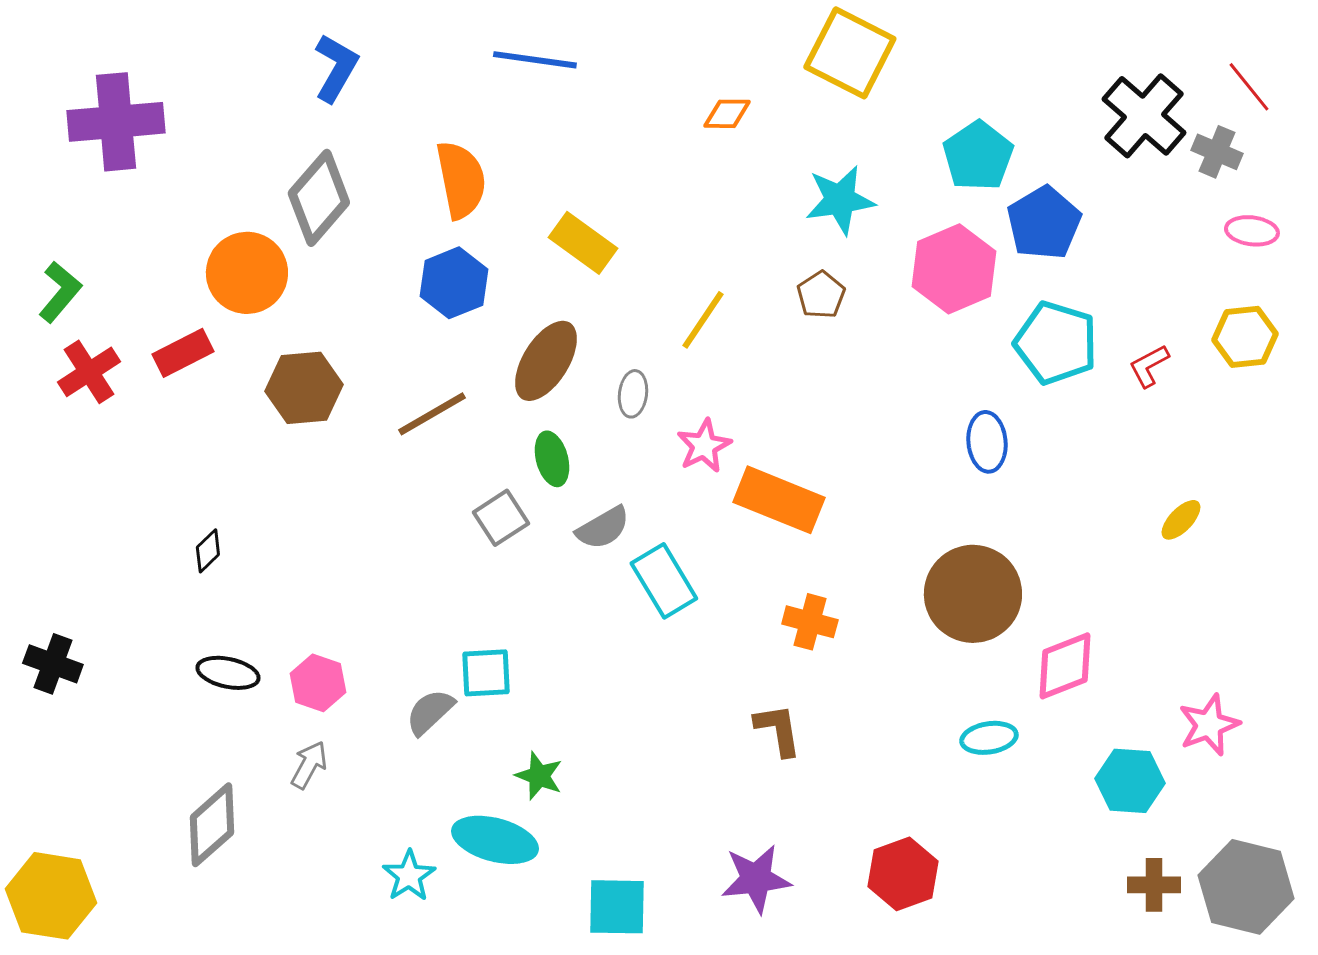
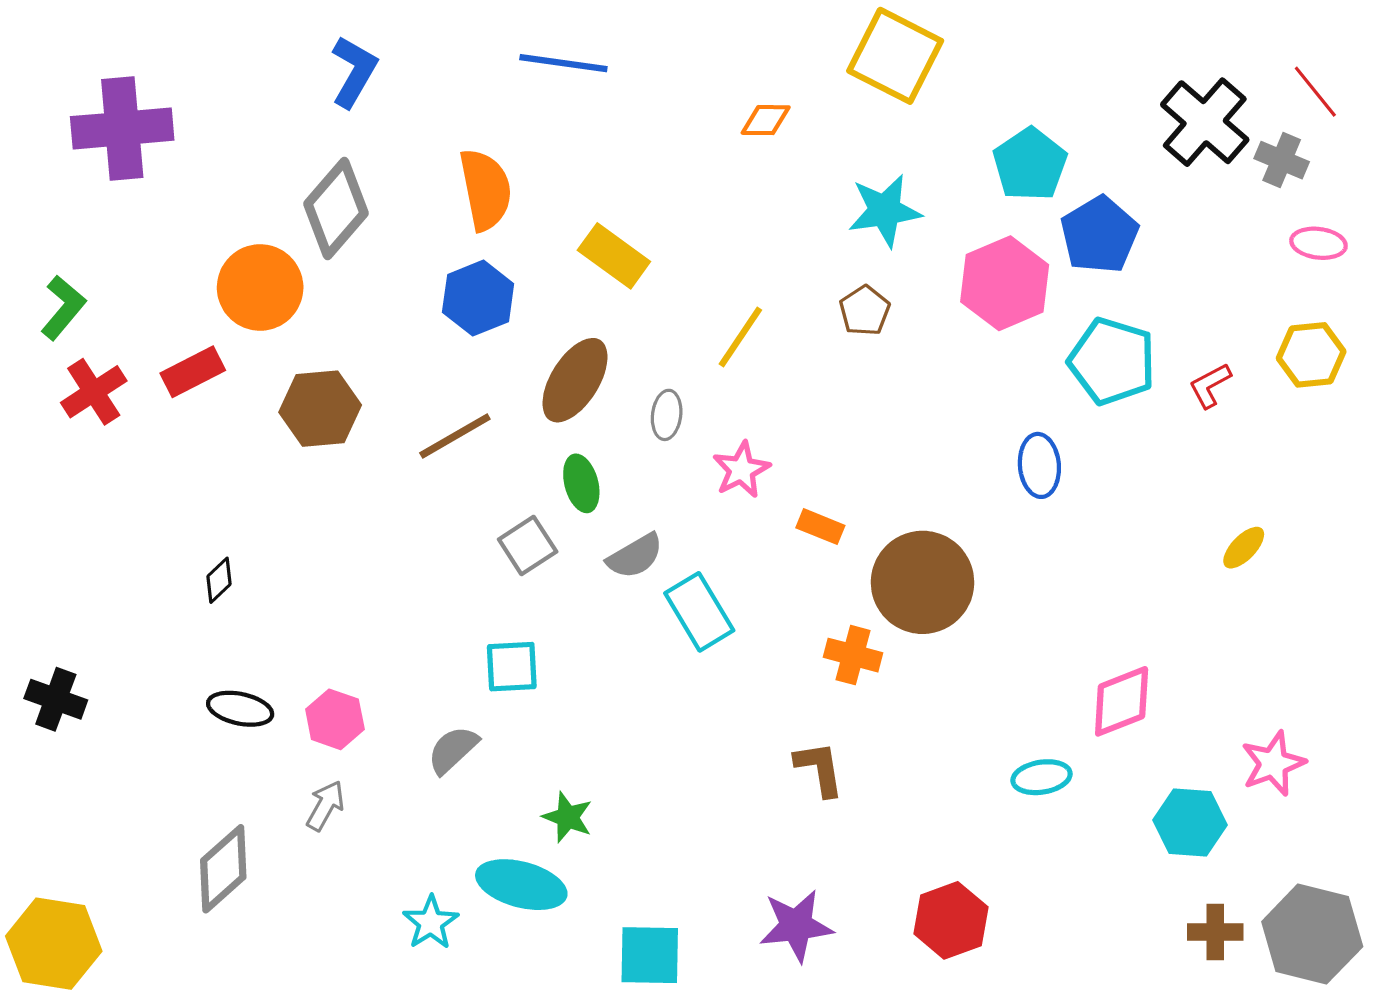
orange rectangle: (779, 500) -> (820, 527), size x0.5
brown circle: (973, 594) -> (923, 582), moved
cyan square: (486, 673) -> (512, 667), moved

